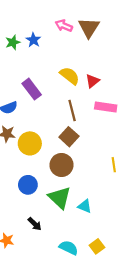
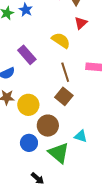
red triangle: (92, 81) -> (81, 23), moved
brown circle: (62, 165) -> (48, 126), moved
cyan triangle: (85, 206) -> (81, 136), moved

